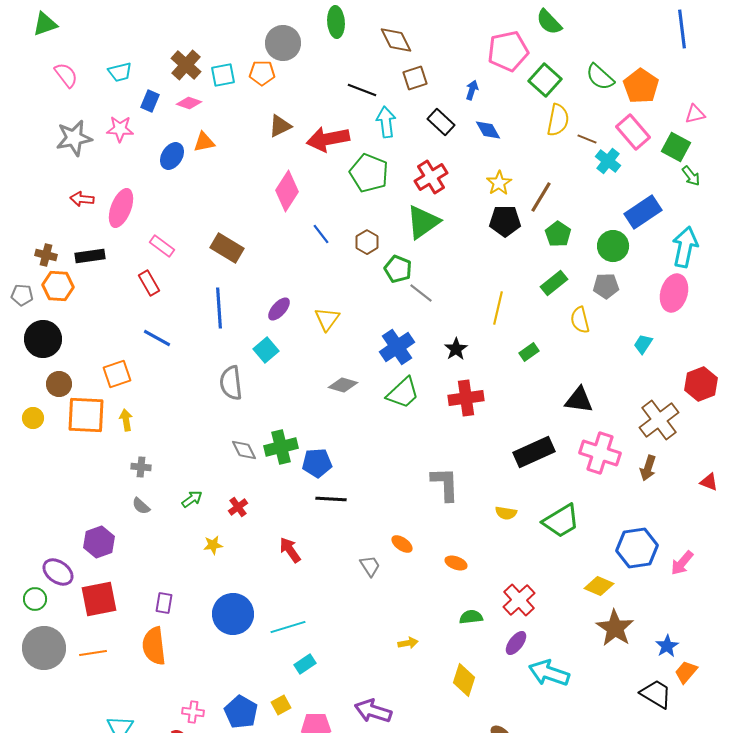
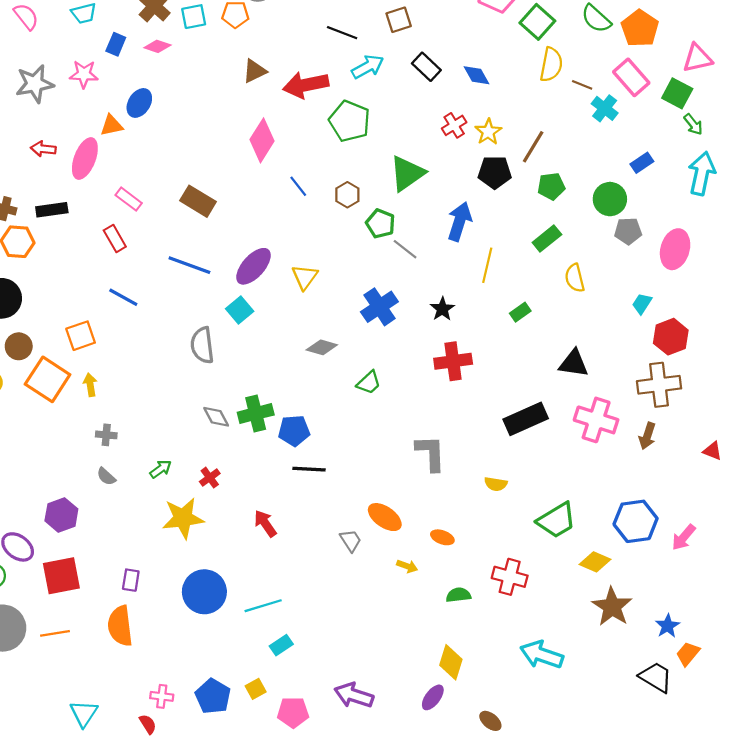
blue arrow: (472, 90) -> (459, 221), moved, size x1.8
pink triangle: (695, 114) -> (697, 58), size x1.4
cyan arrow: (386, 122) -> (368, 67), turned 68
orange triangle: (204, 142) -> (112, 125), moved
red cross: (431, 177) -> (454, 125), moved, size x0.7
blue rectangle: (643, 212) -> (642, 163), size x0.6
green pentagon: (558, 234) -> (551, 186), turned 30
cyan arrow: (685, 247) -> (702, 173), moved
gray pentagon: (606, 286) -> (628, 231), moved
blue line: (219, 308) -> (189, 265), turned -66
purple ellipse: (279, 309) -> (253, 266), size x1.5
red hexagon: (701, 384) -> (671, 337), moved
green trapezoid: (403, 393) -> (369, 383), moved, size x0.7
orange square: (86, 415) -> (48, 379), turned 30
brown cross: (659, 420) -> (659, 385), turned 30
green trapezoid: (561, 521) -> (557, 520), moved
orange ellipse: (402, 544) -> (385, 517), size x1.5
yellow star: (213, 545) -> (183, 518), size x2.0
red cross: (519, 600) -> (510, 577), turned -32
yellow arrow: (408, 643) -> (407, 566), moved, turned 30
purple ellipse: (516, 643) -> (433, 697), moved

